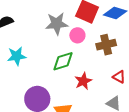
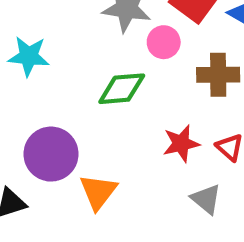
red star: (83, 81) -> (181, 143), moved

